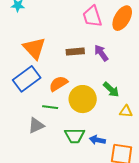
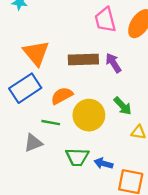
brown rectangle: (75, 52) -> (83, 60), size x1.4

